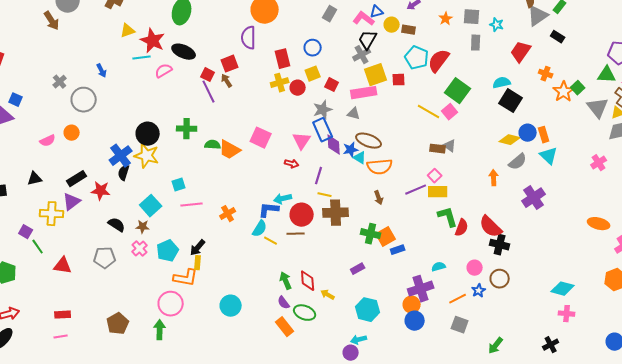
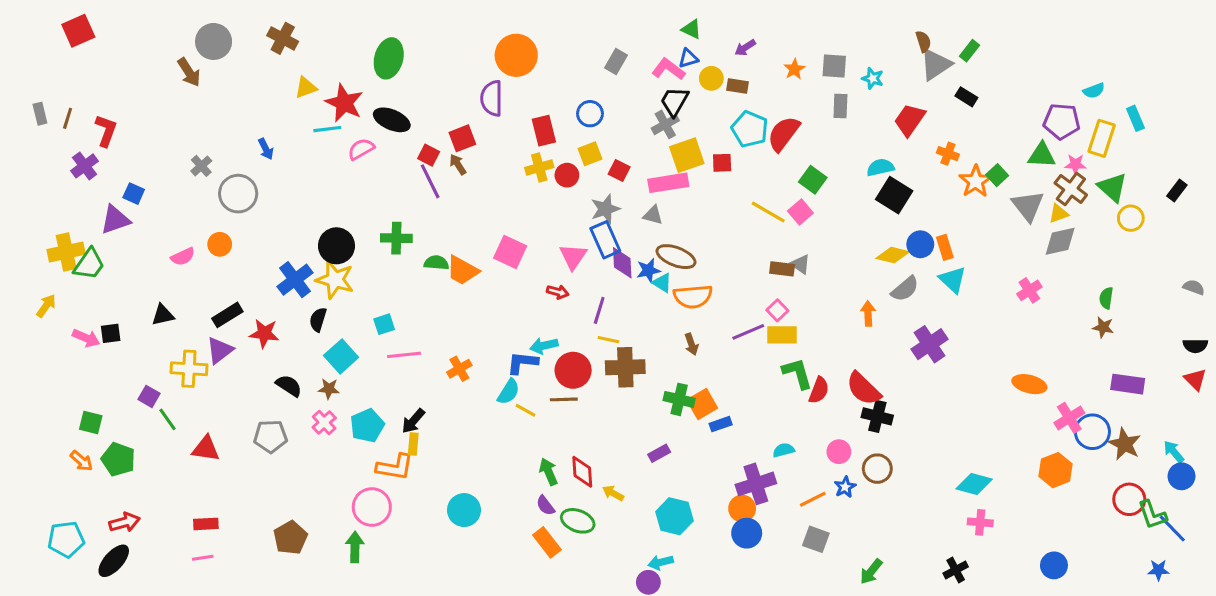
green square: (458, 91) -> (813, 180), size x0.7
black semicircle: (124, 173) -> (318, 320), moved

